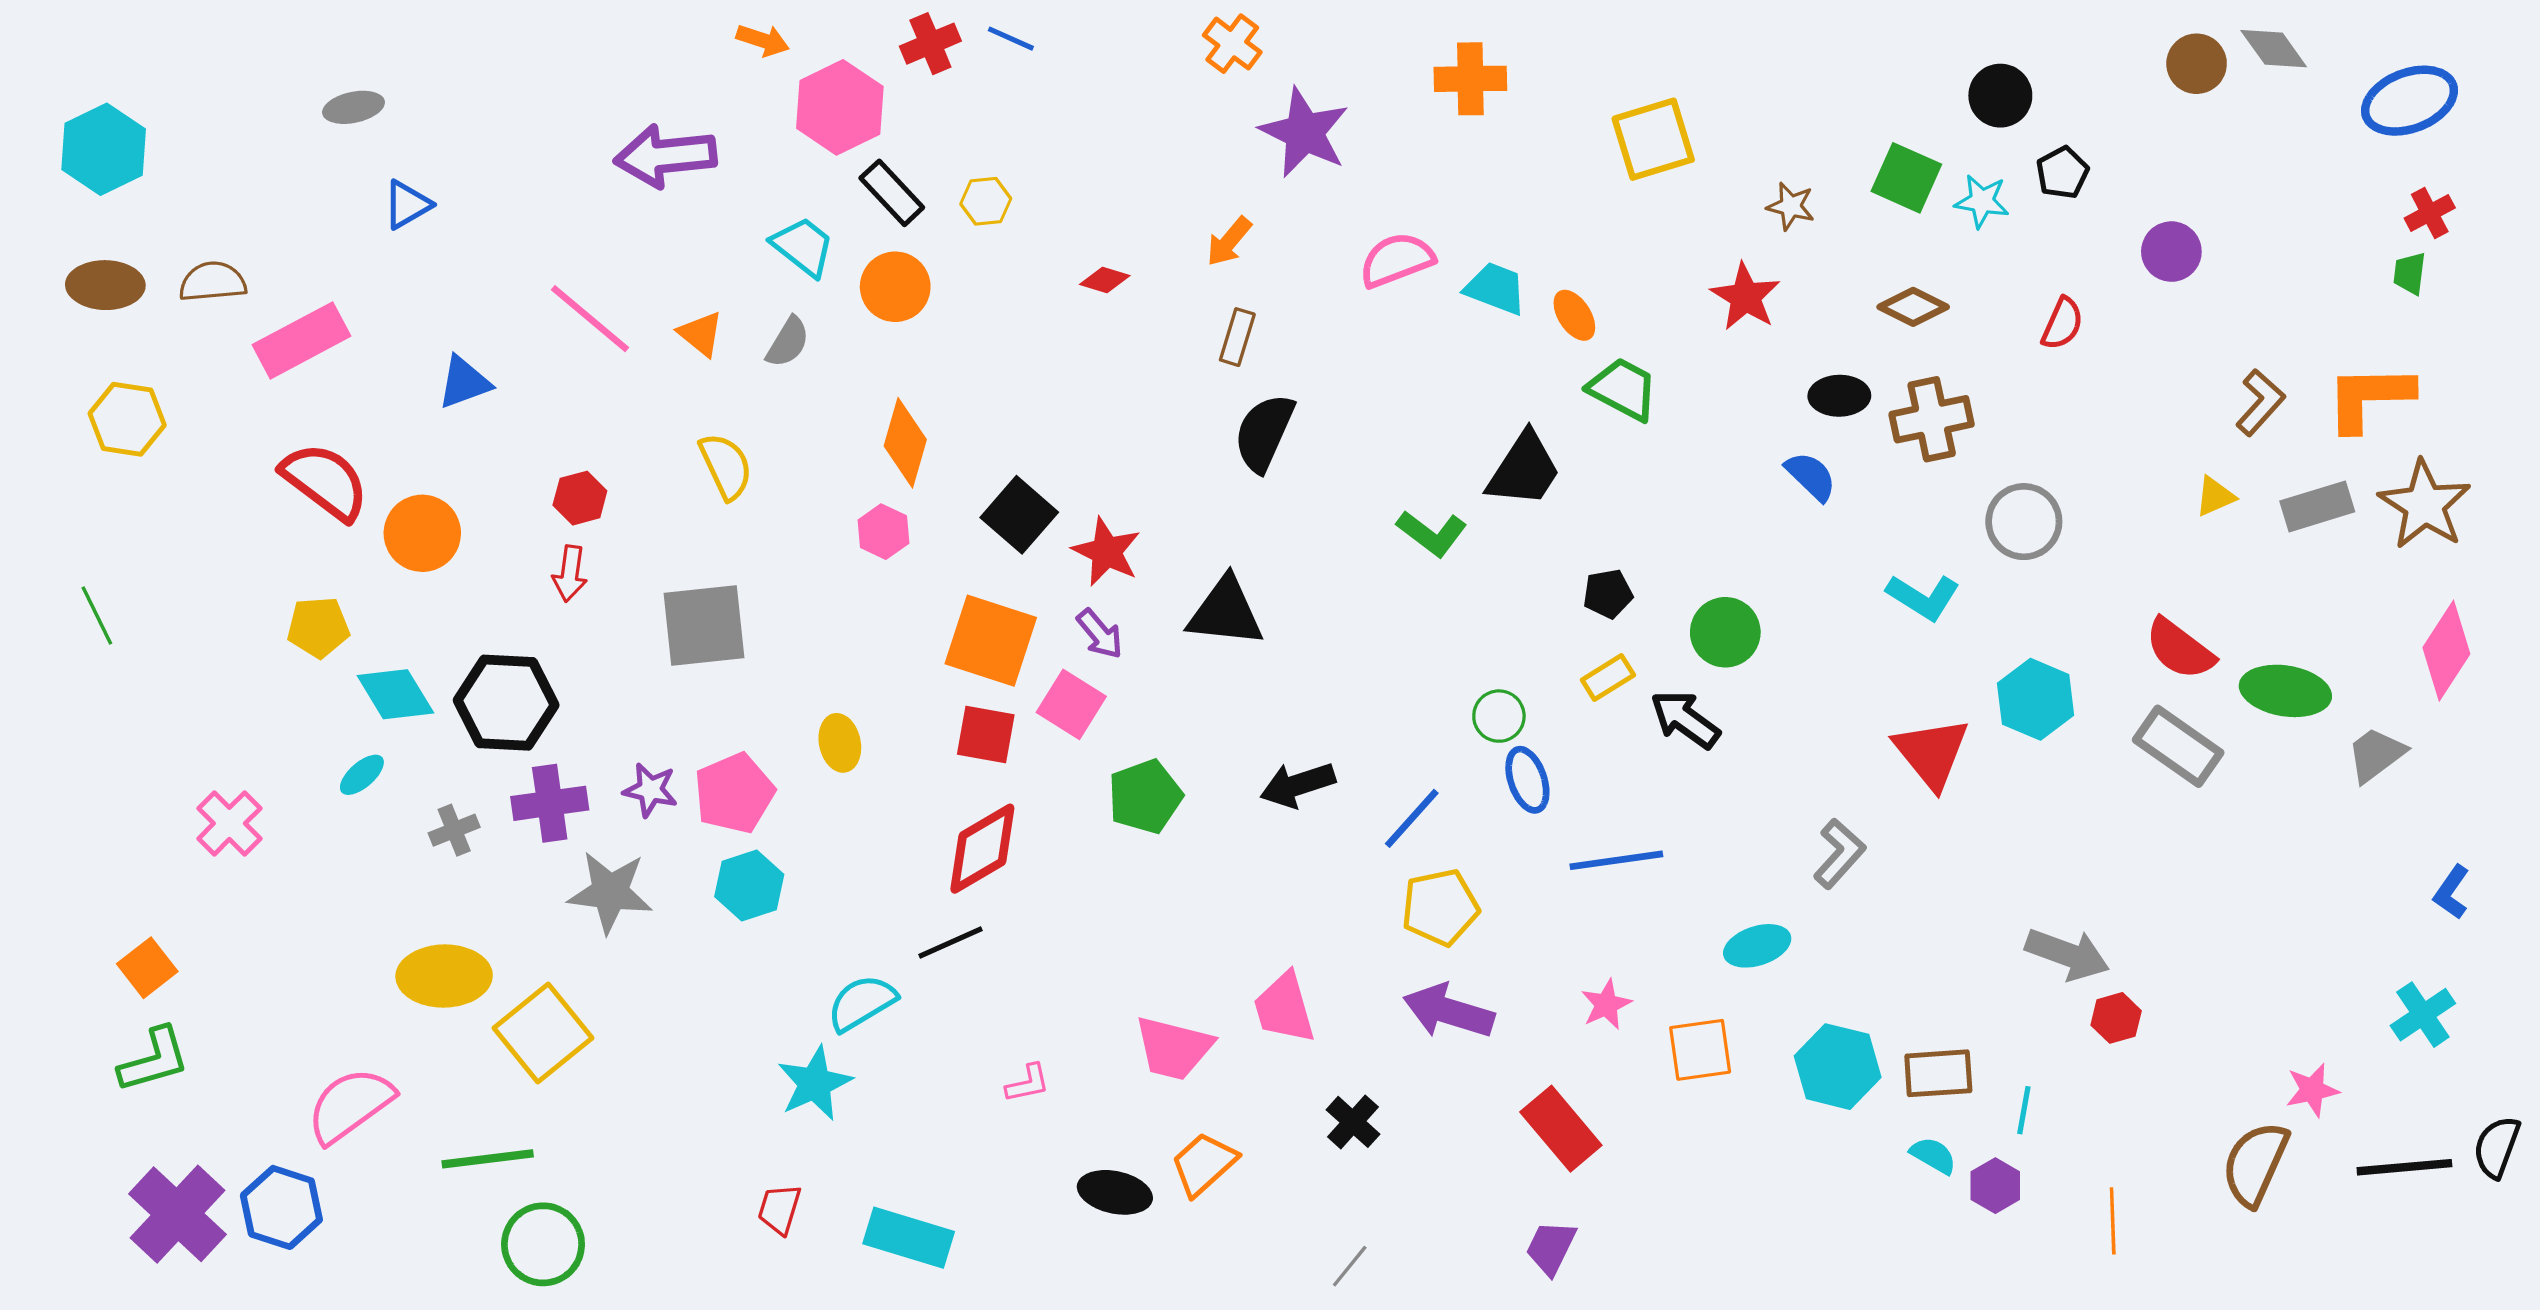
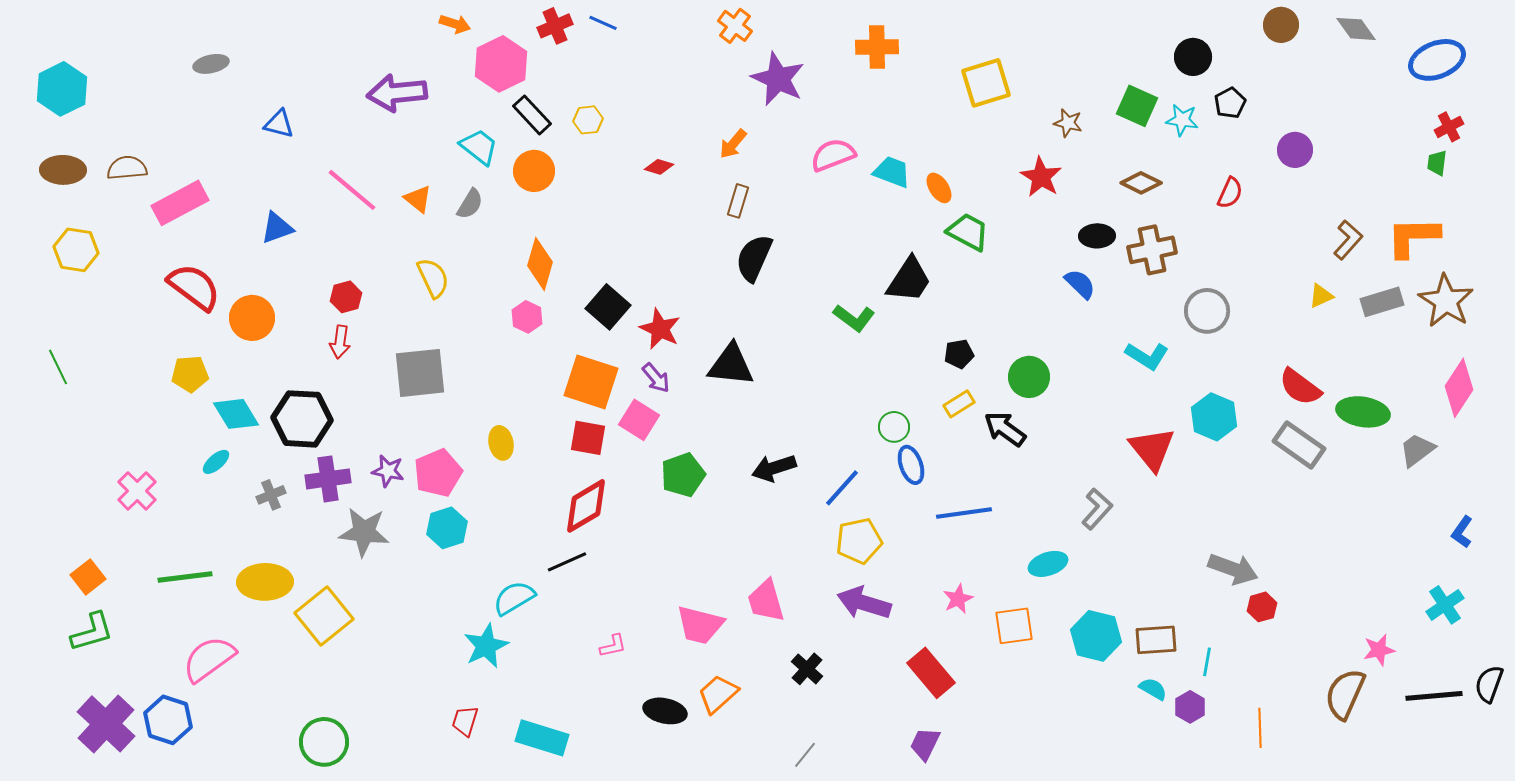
brown circle: (2197, 64) -> (1281, 25), moved
blue triangle: (407, 205) -> (279, 124), moved, turned 44
green line: (488, 1159) -> (185, 577), moved

